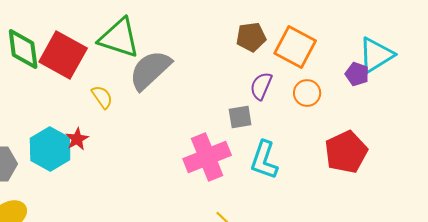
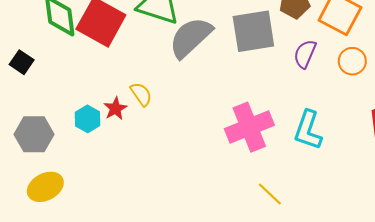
yellow semicircle: (102, 97) -> (141, 94), moved
gray square: (240, 117) -> (253, 31), moved, size x1.8
cyan hexagon: (50, 149) -> (88, 119), size x0.6

